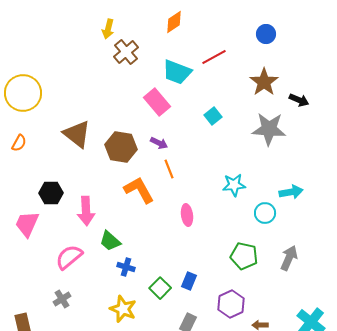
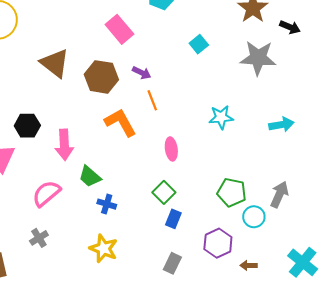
pink rectangle: (157, 102) -> (119, 29), moved
cyan circle: (265, 213) -> (254, 217), moved
green square: (160, 288) -> (164, 192), moved

